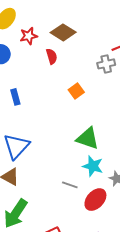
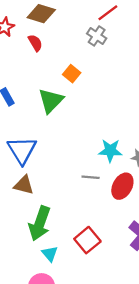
gray cross: (106, 64) -> (97, 36), turned -30
green triangle: (88, 138) -> (51, 101), moved, turned -50

